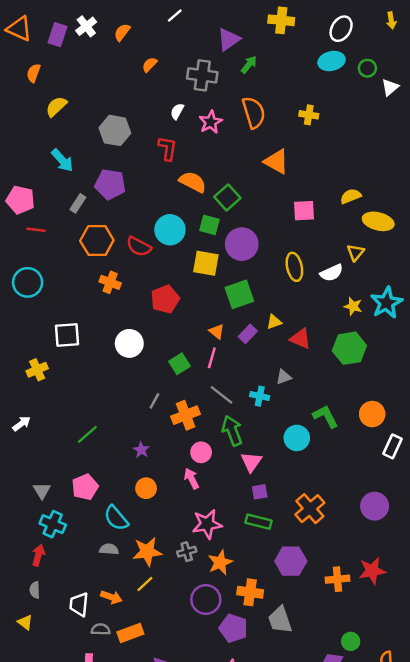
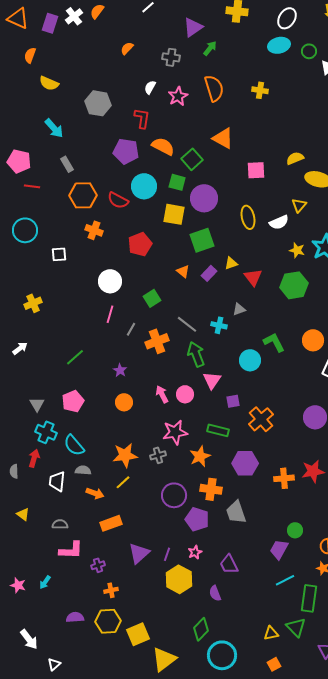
orange semicircle: (122, 32) -> (97, 11), moved
gray cross: (202, 75) -> (171, 57), size x0.7
yellow semicircle: (56, 106) -> (49, 83), turned -114
orange triangle: (276, 162) -> (223, 138), moved
purple pentagon: (110, 184) -> (126, 151), moved
gray rectangle: (78, 203) -> (67, 164), turned -63
white square: (67, 335) -> (59, 254), moved, size x0.7
red triangle: (300, 339) -> (253, 277), turned 30
pink line: (212, 358) -> (110, 314), moved
pink circle: (201, 452) -> (185, 394), moved
purple square: (260, 492) -> (233, 401), moved
cyan semicircle: (116, 518) -> (74, 445), moved
gray semicircle: (109, 549) -> (83, 470), moved
orange star: (220, 562) -> (200, 456), moved
gray semicircle: (35, 590) -> (14, 471), moved
white trapezoid: (79, 604) -> (57, 481), moved
gray semicircle: (101, 629) -> (60, 524), moved

